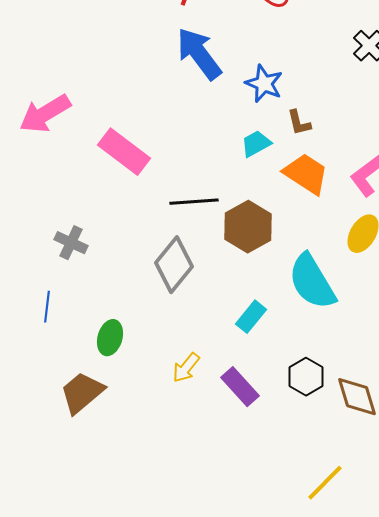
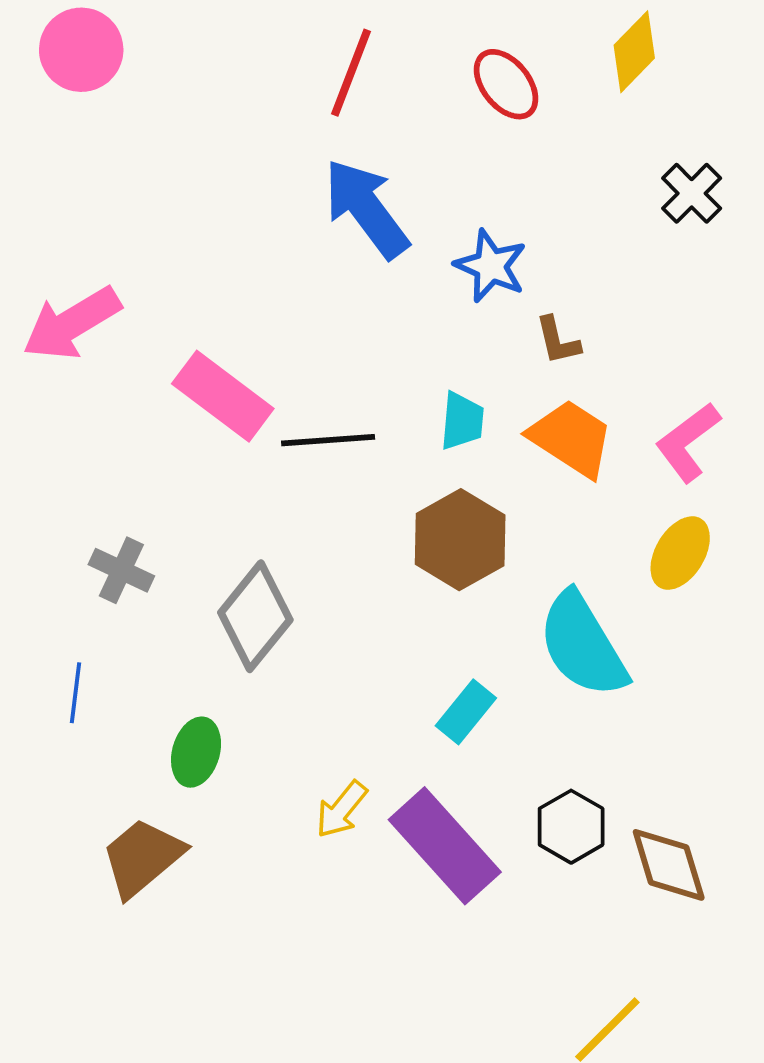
cyan trapezoid: (256, 144) -> (462, 421), moved, turned 124
black line: (194, 202) -> (328, 440), moved
gray diamond: (174, 265) -> (255, 616), moved
purple rectangle: (240, 387) -> (445, 846), size x1.5

